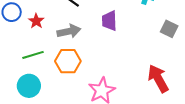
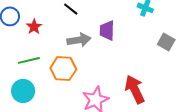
gray arrow: (69, 31) -> (79, 40), moved
red arrow: (158, 79) -> (135, 89), moved

